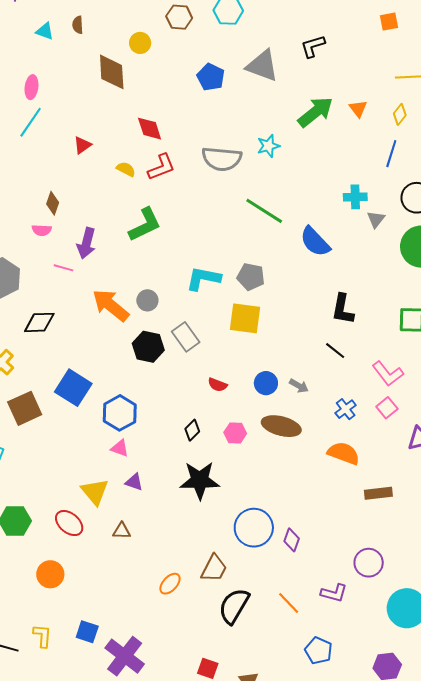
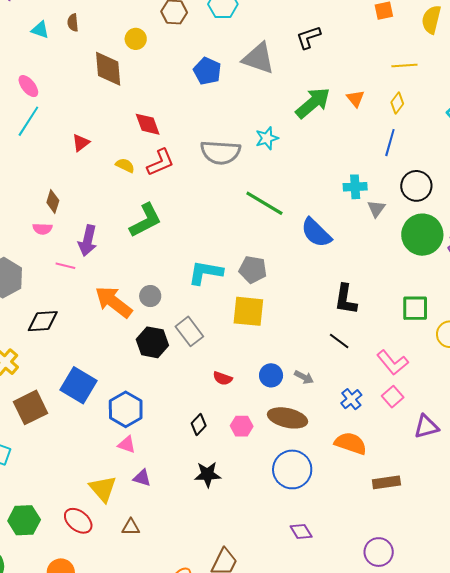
pink ellipse: (31, 87) -> (28, 86), turned -45
black star: (200, 480) -> (208, 474), size x0.7
blue circle: (254, 528) -> (292, 469), moved
purple diamond: (292, 540) -> (301, 531), turned -50

